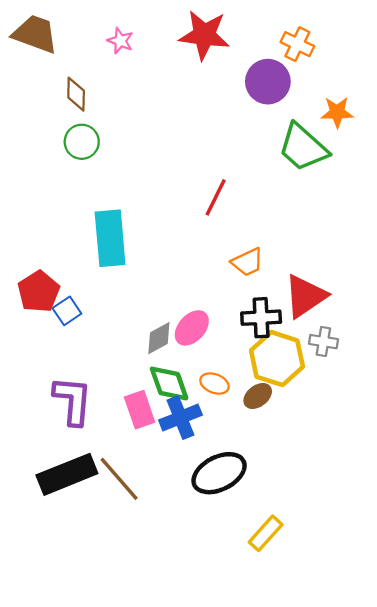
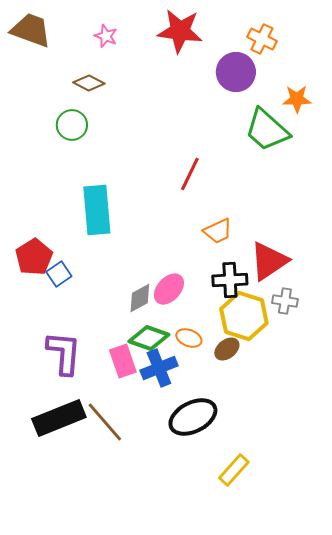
brown diamond: (76, 94) -> (89, 83), moved, turned -64
green diamond: (169, 384) -> (149, 338), turned -51

